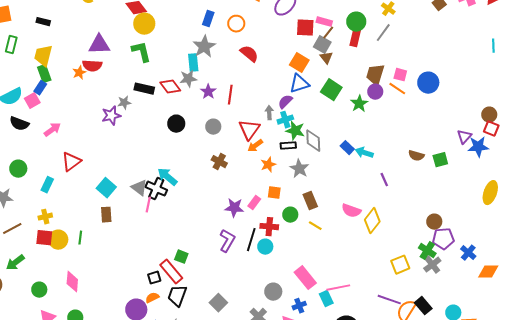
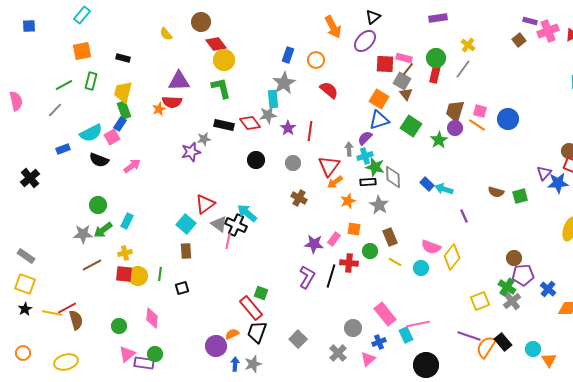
red triangle: (71, 162) -> (205, 204), moved
cyan circle: (265, 247) -> (421, 268), moved
green arrow: (15, 263) -> (103, 230), moved
black square: (154, 278) -> (182, 288), moved

